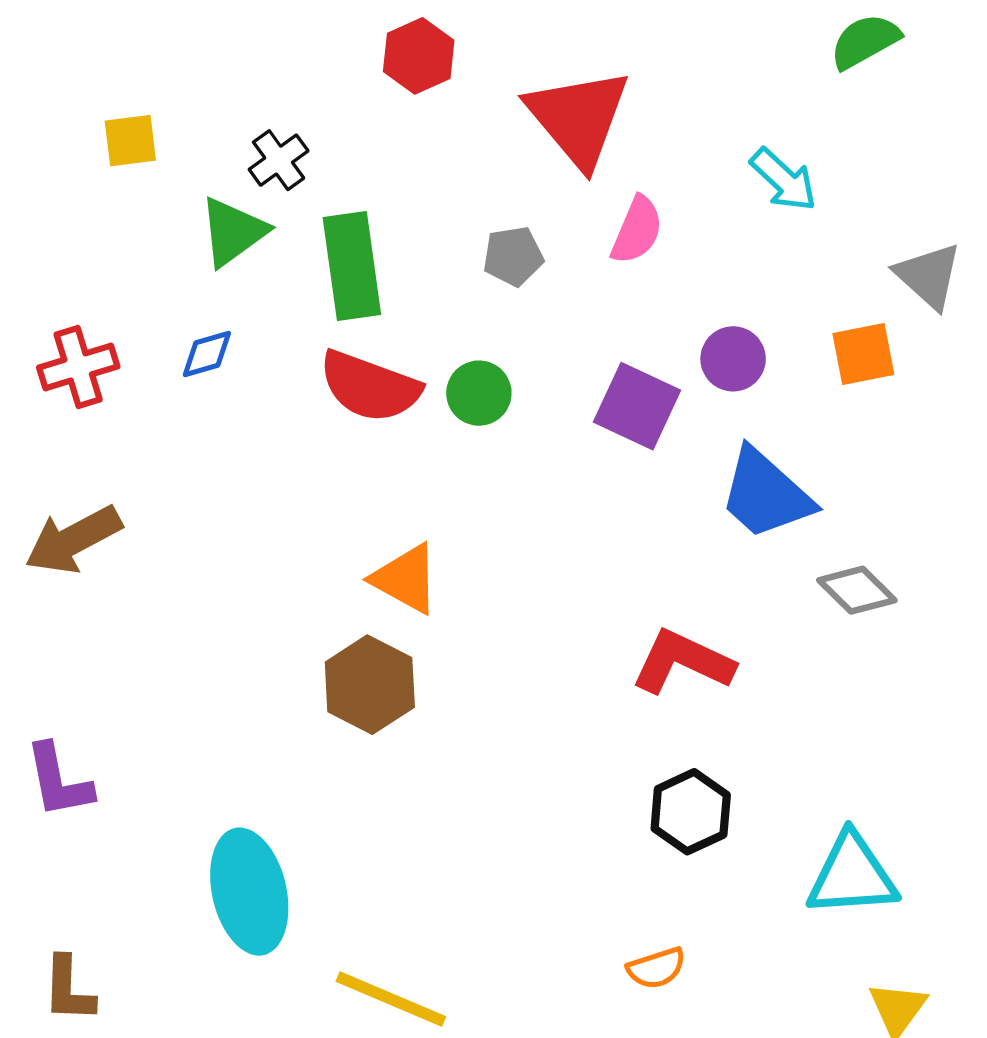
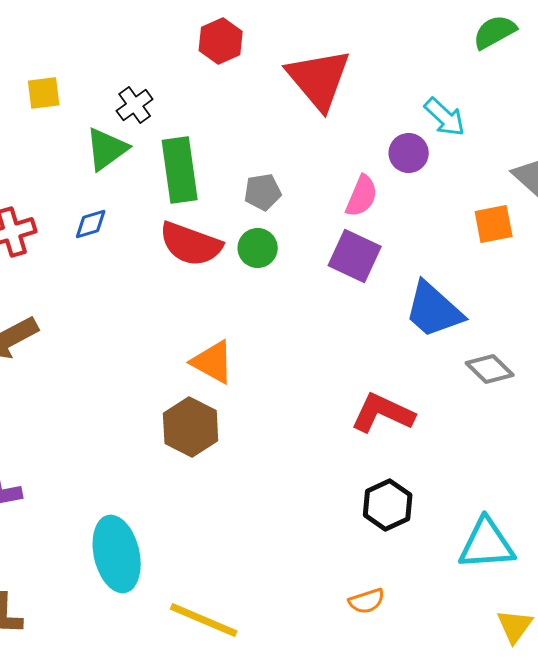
pink semicircle: (637, 230) -> (362, 196), moved
gray pentagon: (513, 256) -> (263, 192), moved
purple circle: (733, 359) -> (409, 153), moved

